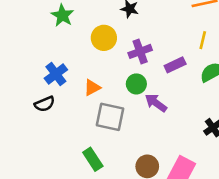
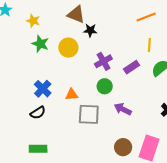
yellow circle: (104, 38) -> (68, 48), moved
orange triangle: (92, 88) -> (72, 95), turned 32
purple arrow: (156, 103) -> (123, 109), moved
green rectangle: (93, 159) -> (38, 149), moved, turned -48

